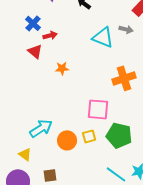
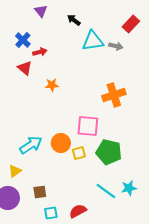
cyan triangle: (103, 37) -> (93, 41), moved, turned -30
orange circle: (67, 140) -> (61, 143), moved
yellow triangle: (25, 154) -> (15, 171), turned 48

